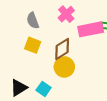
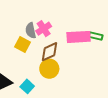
pink cross: (66, 14) -> (44, 29), moved
gray semicircle: (33, 21) -> (31, 31), moved

